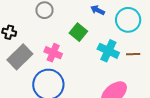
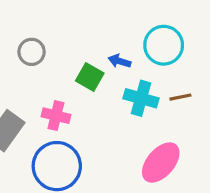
blue arrow: (98, 10) -> (120, 61), moved

